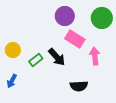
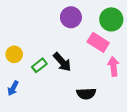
pink rectangle: (75, 39) -> (98, 42), moved
pink arrow: (95, 56) -> (113, 66), moved

